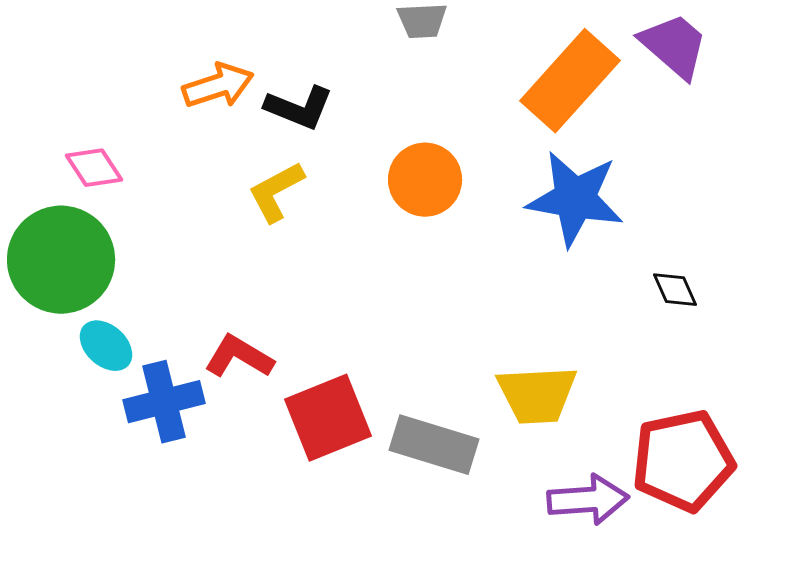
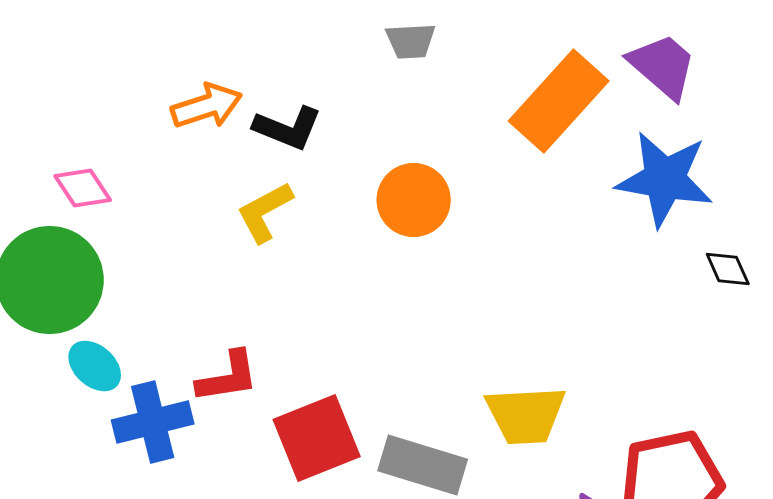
blue star: (575, 199) -> (665, 179), moved
black diamond: (675, 290) -> (728, 269), moved
red L-shape: (239, 357) -> (228, 377), turned 140

